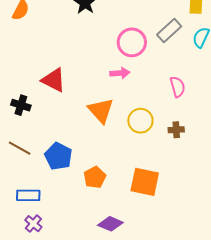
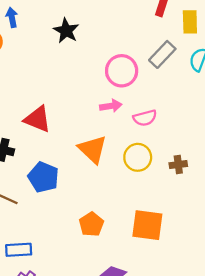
pink semicircle: (178, 87) -> (145, 118), moved, turned 95
blue pentagon: (58, 156) -> (43, 177), moved

